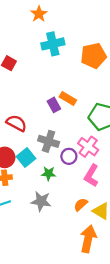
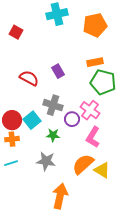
orange rectangle: (68, 99) -> (95, 62), moved, turned -42
red semicircle: (16, 123) -> (29, 78), moved
orange semicircle: (81, 205) -> (83, 164), size x1.6
orange arrow: (88, 239) -> (60, 196), moved

